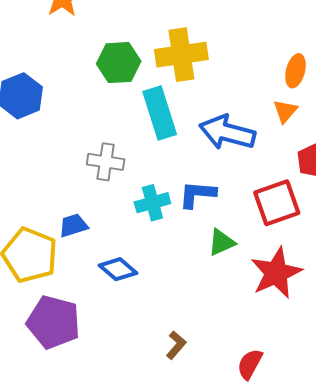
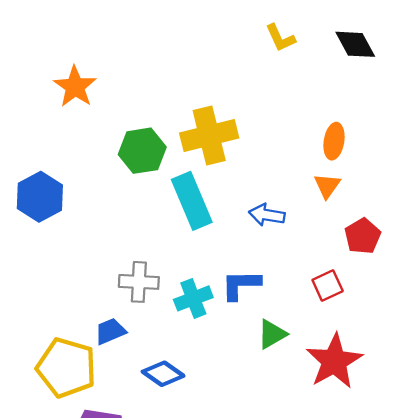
blue arrow: (227, 133) -> (267, 215), size x0.6
gray cross: (106, 162) -> (139, 282), moved
red square: (277, 203) -> (328, 285), size x0.6

